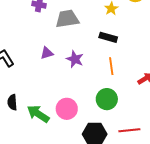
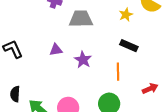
black rectangle: (108, 37) -> (129, 46), moved

